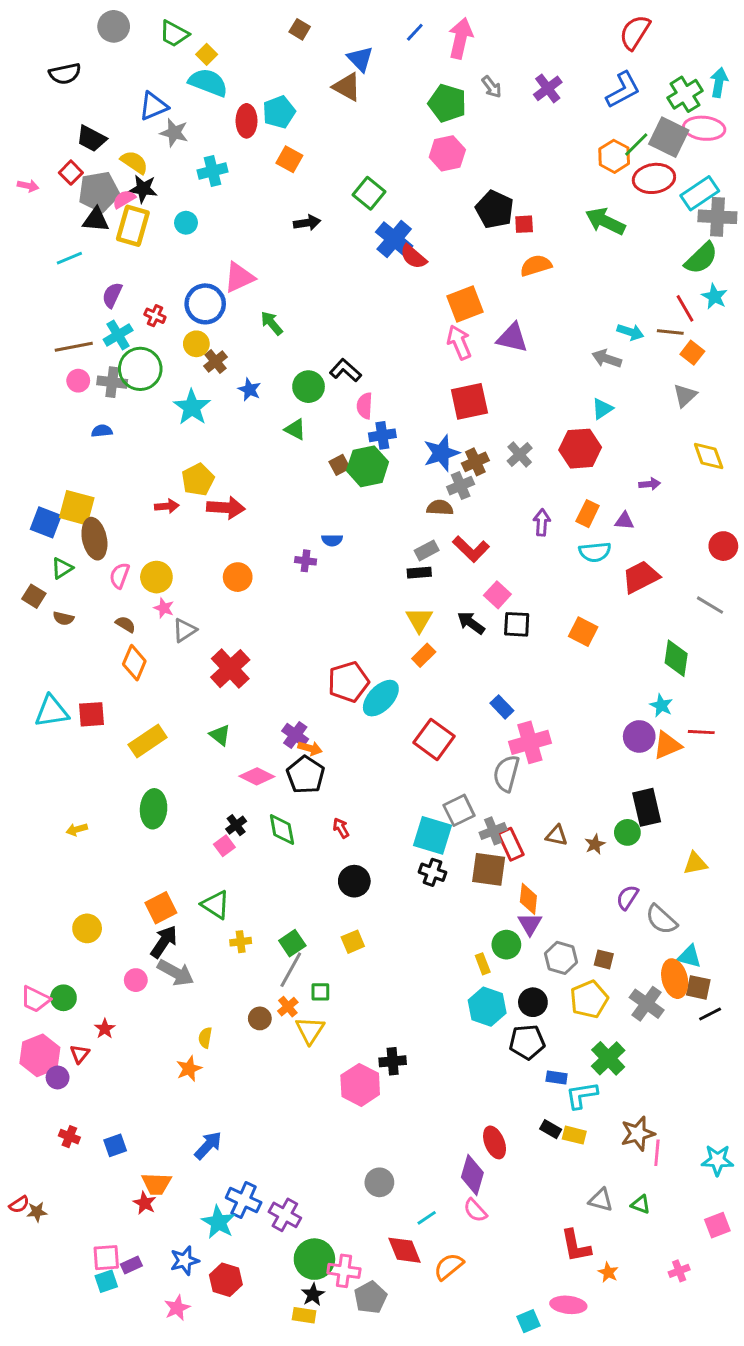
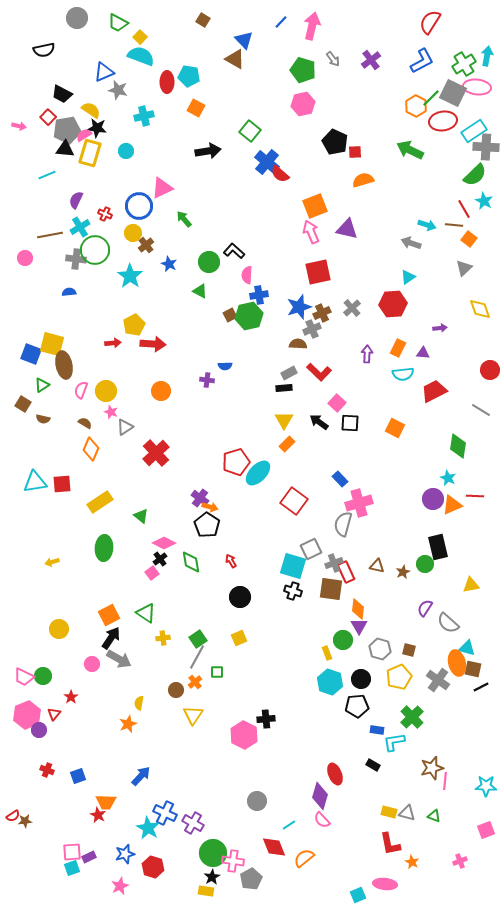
cyan pentagon: (279, 112) -> (189, 76), turned 30
black arrow: (307, 223) -> (208, 151), size x1.4
pink circle: (78, 381) -> (25, 258), moved
green triangle: (220, 735) -> (141, 516), moved
pink diamond: (257, 776) -> (164, 543), moved
yellow triangle: (310, 1030) -> (193, 715), moved
yellow rectangle: (574, 1135) -> (389, 812), moved

